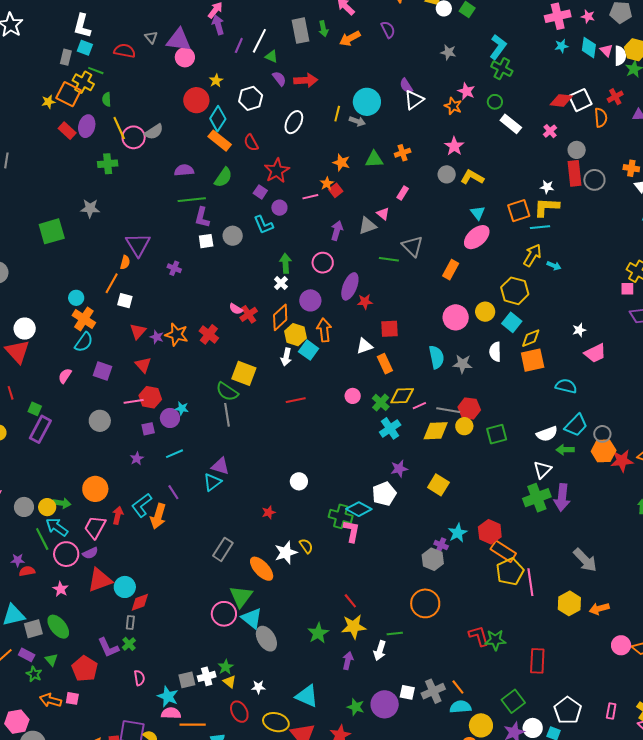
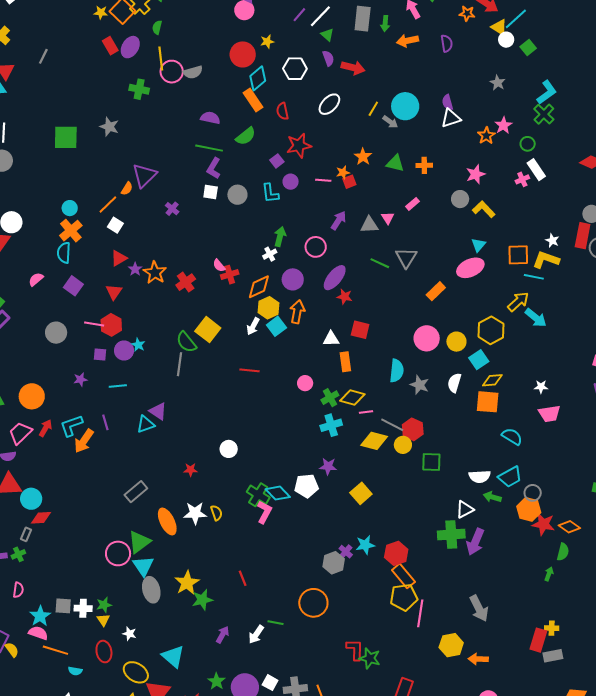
pink cross: (550, 131) -> (522, 179), moved
cyan arrow: (554, 266) -> (536, 318), size x1.6
cyan semicircle: (84, 342) -> (64, 253), turned 130
yellow star: (354, 627) -> (187, 583), moved, turned 30

